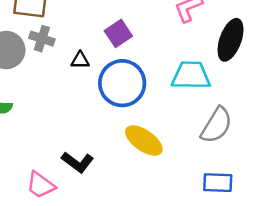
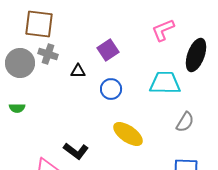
blue circle: (122, 83) -> (111, 89), size x0.6
gray semicircle: (216, 125) -> (185, 122), size x0.7

